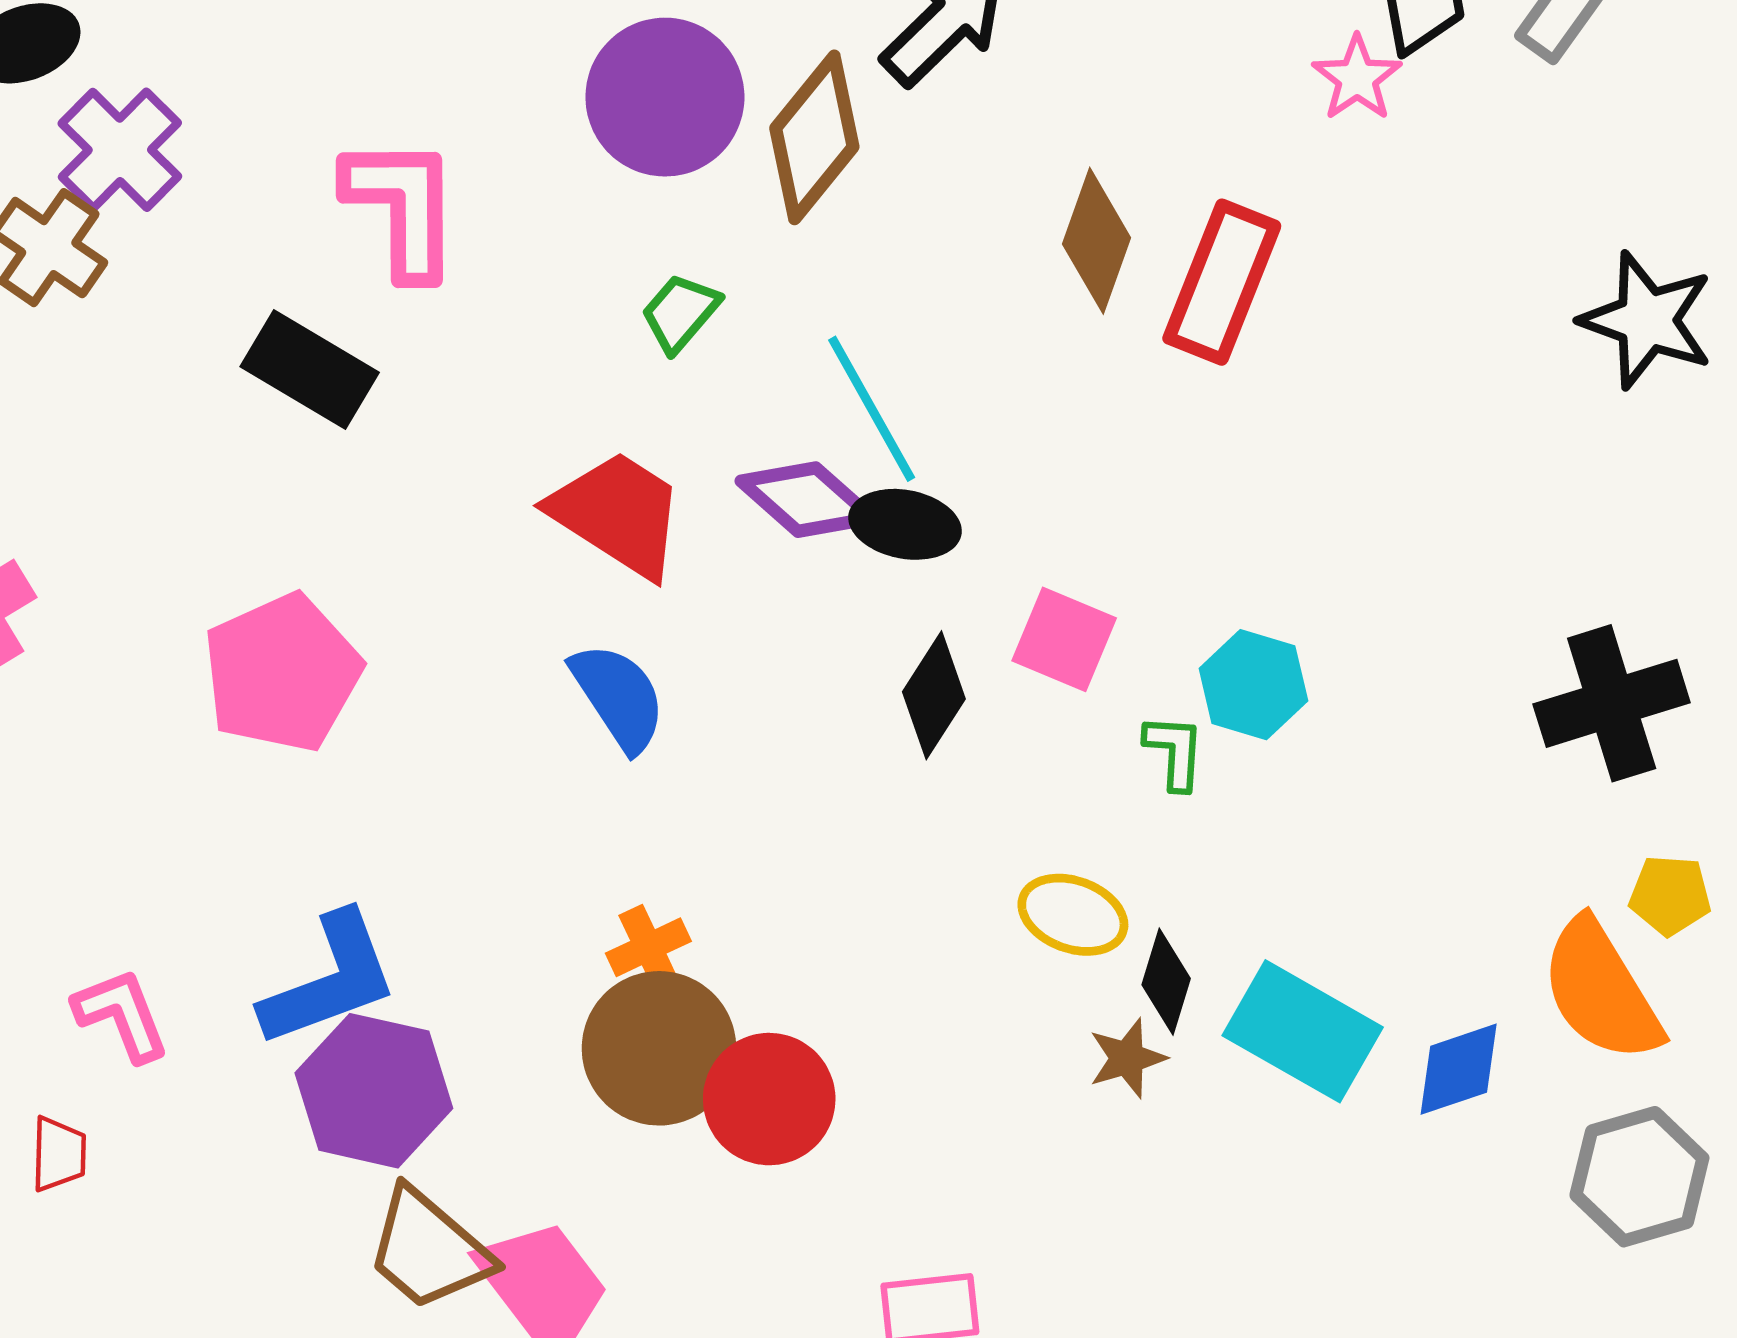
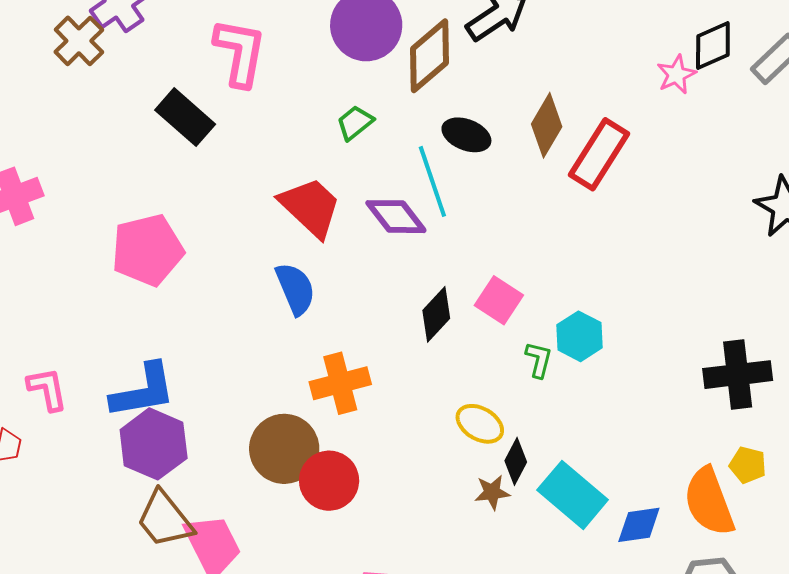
black ellipse: (905, 524) -> (466, 135), moved
orange cross: (648, 947) -> (340, 383), moved, size x1.6

